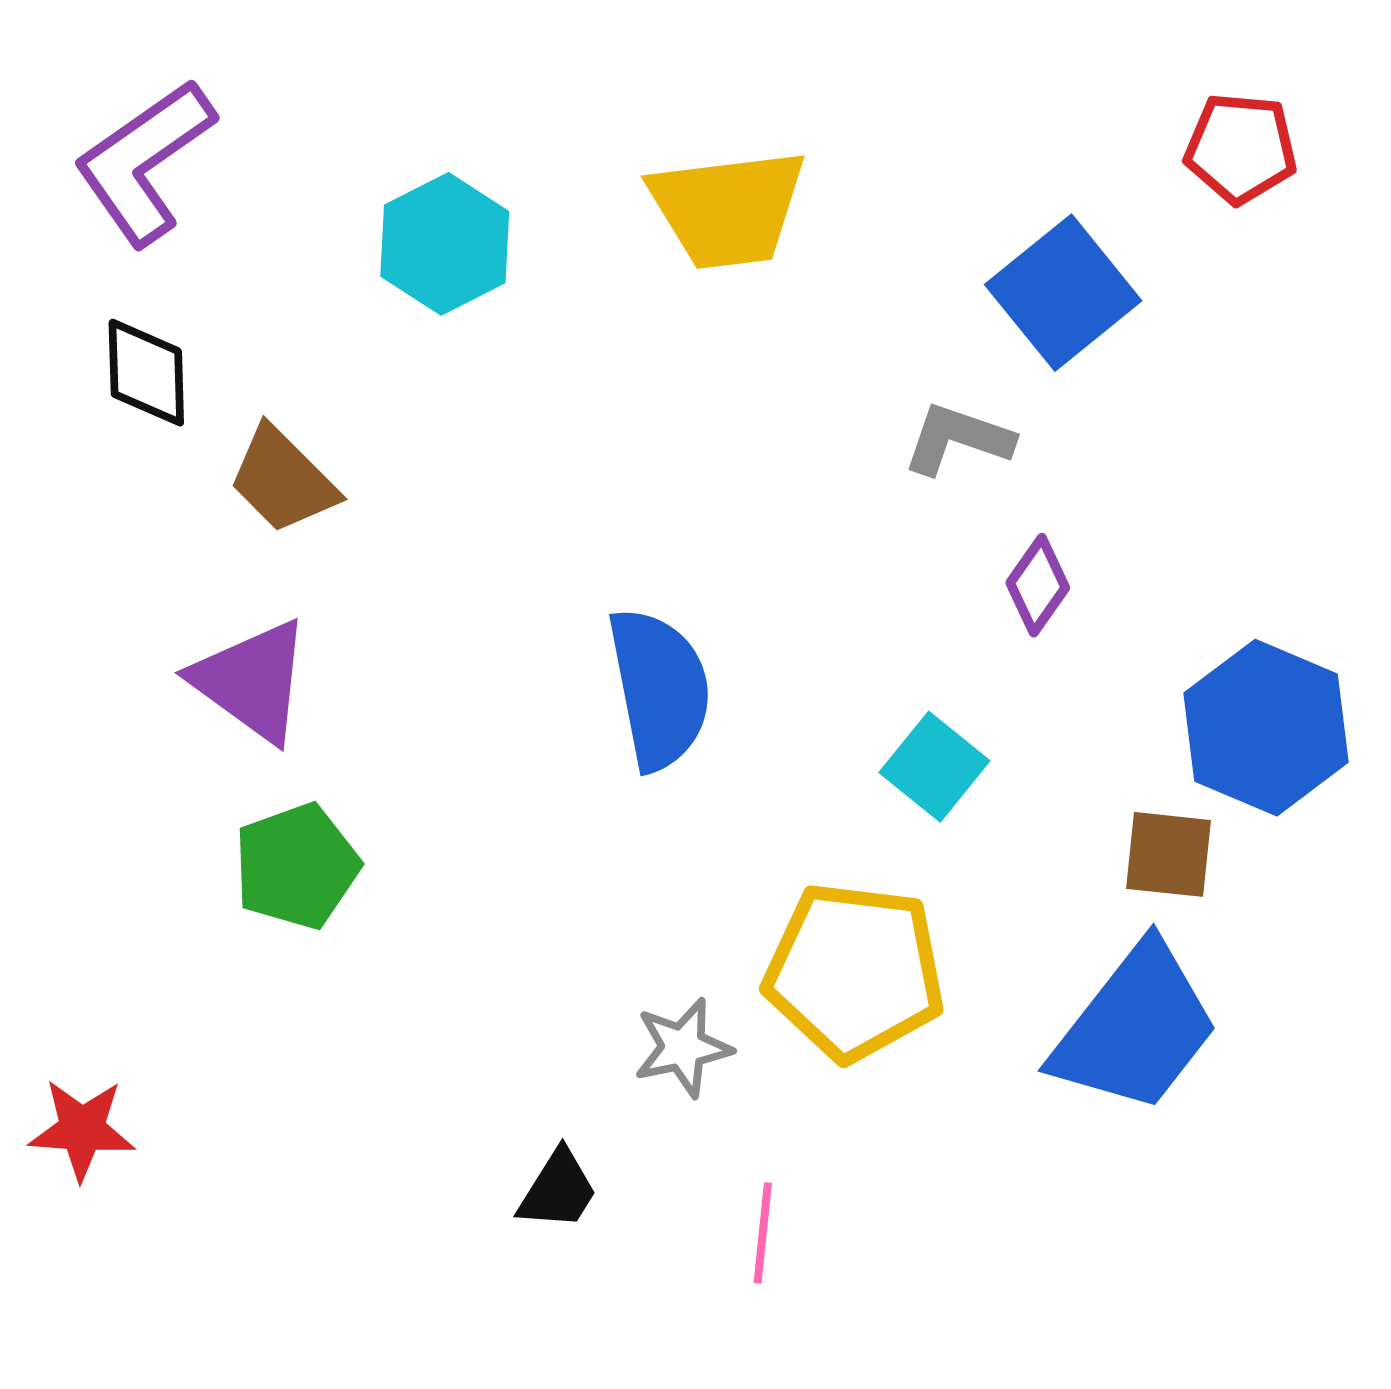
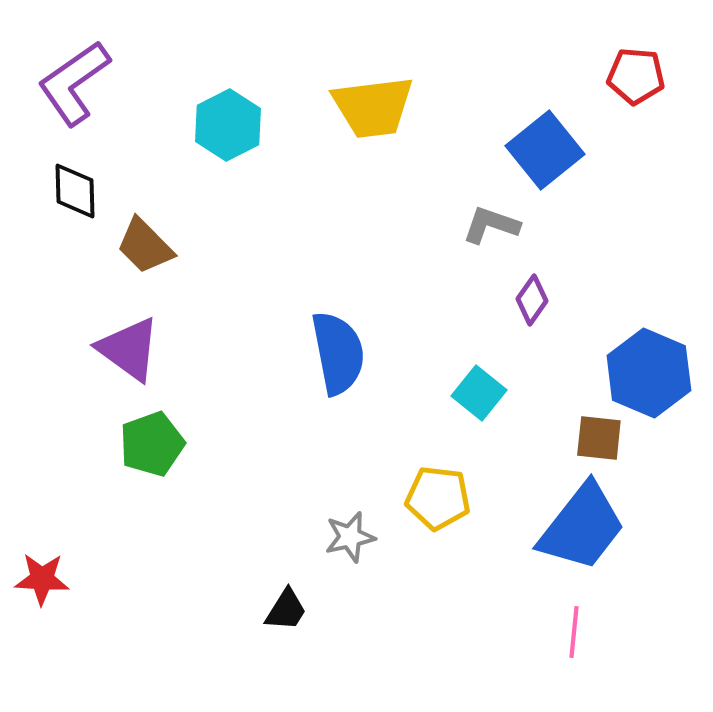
yellow pentagon: (854, 971) -> (438, 498), size x0.7
pink line: (763, 1233) -> (574, 632), moved

